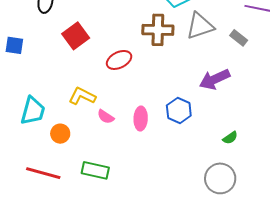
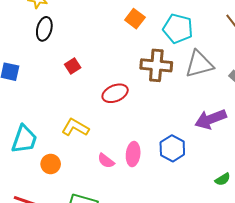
red square: (76, 36) -> (73, 66), size x0.6
pink semicircle: (106, 117) -> (106, 161), moved

